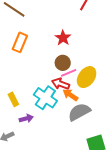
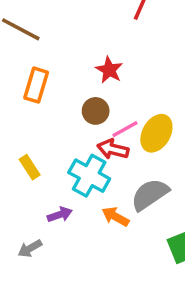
brown circle: (63, 63) -> (96, 111), moved
orange arrow: (70, 95) -> (115, 217), moved
yellow rectangle: (13, 99) -> (30, 167), moved

